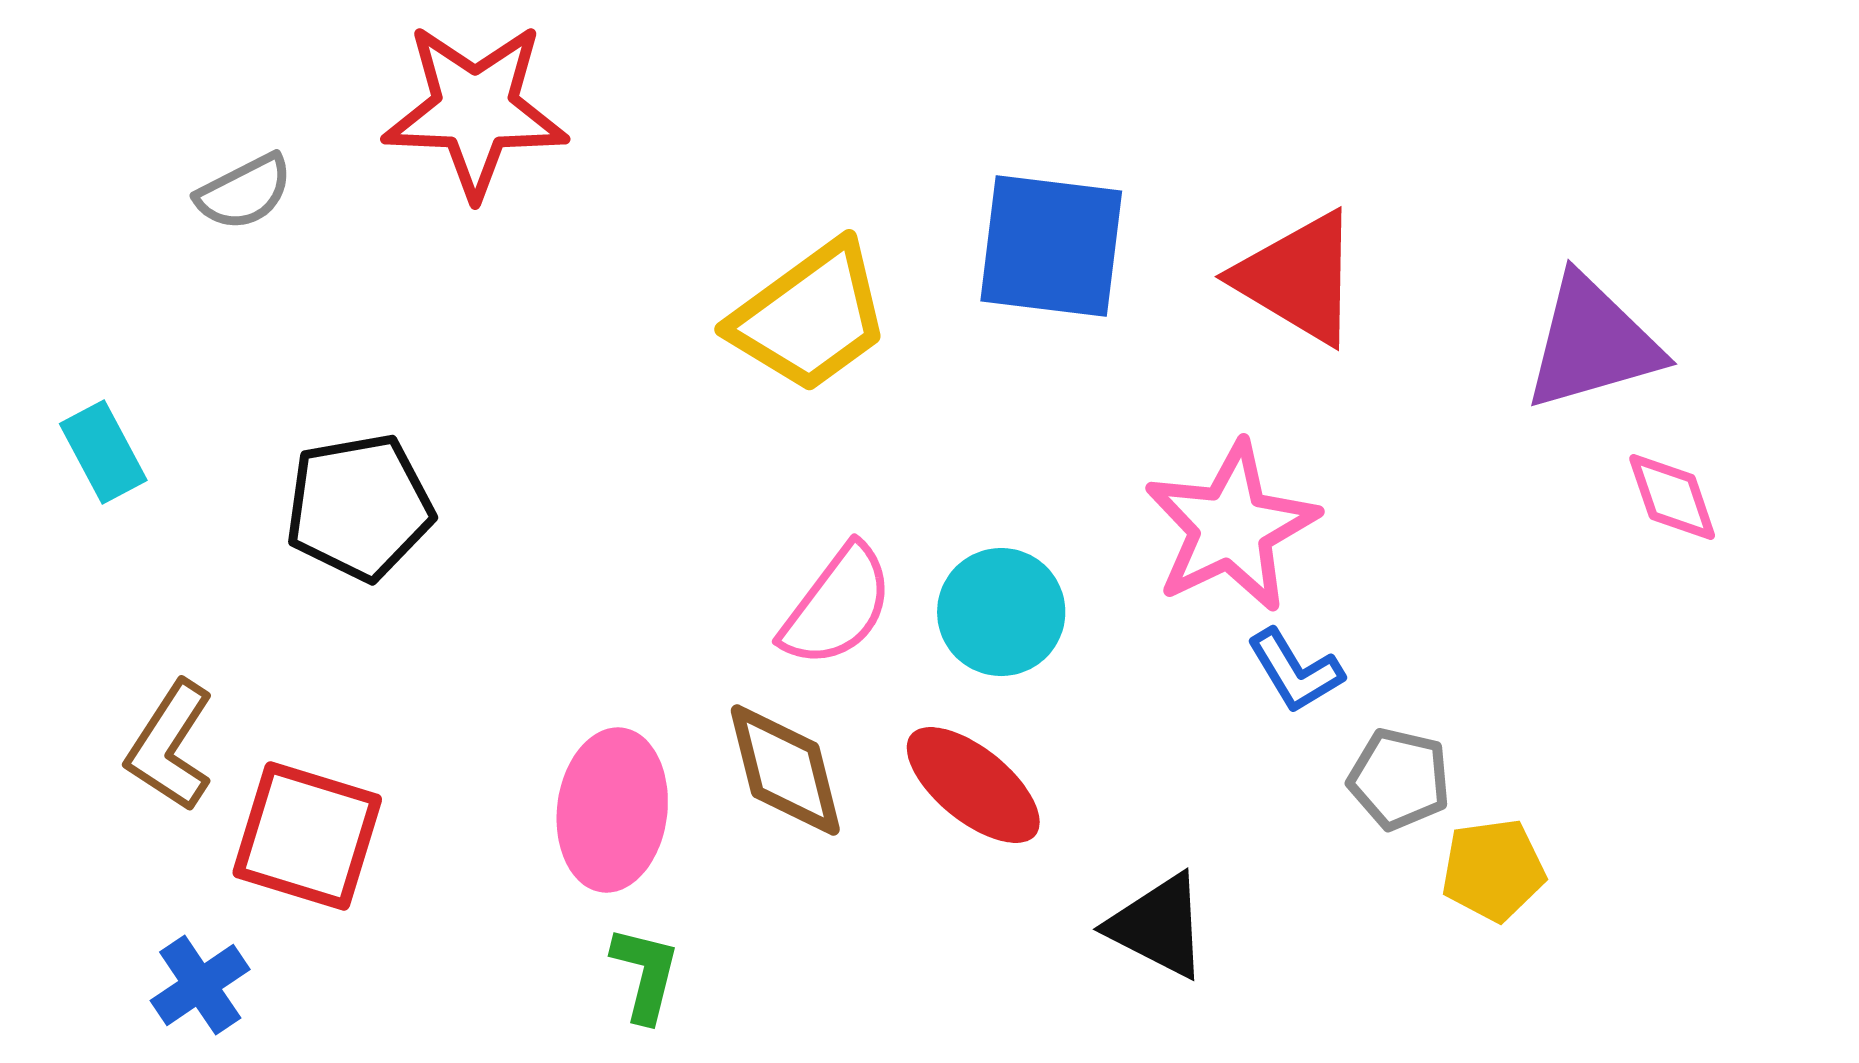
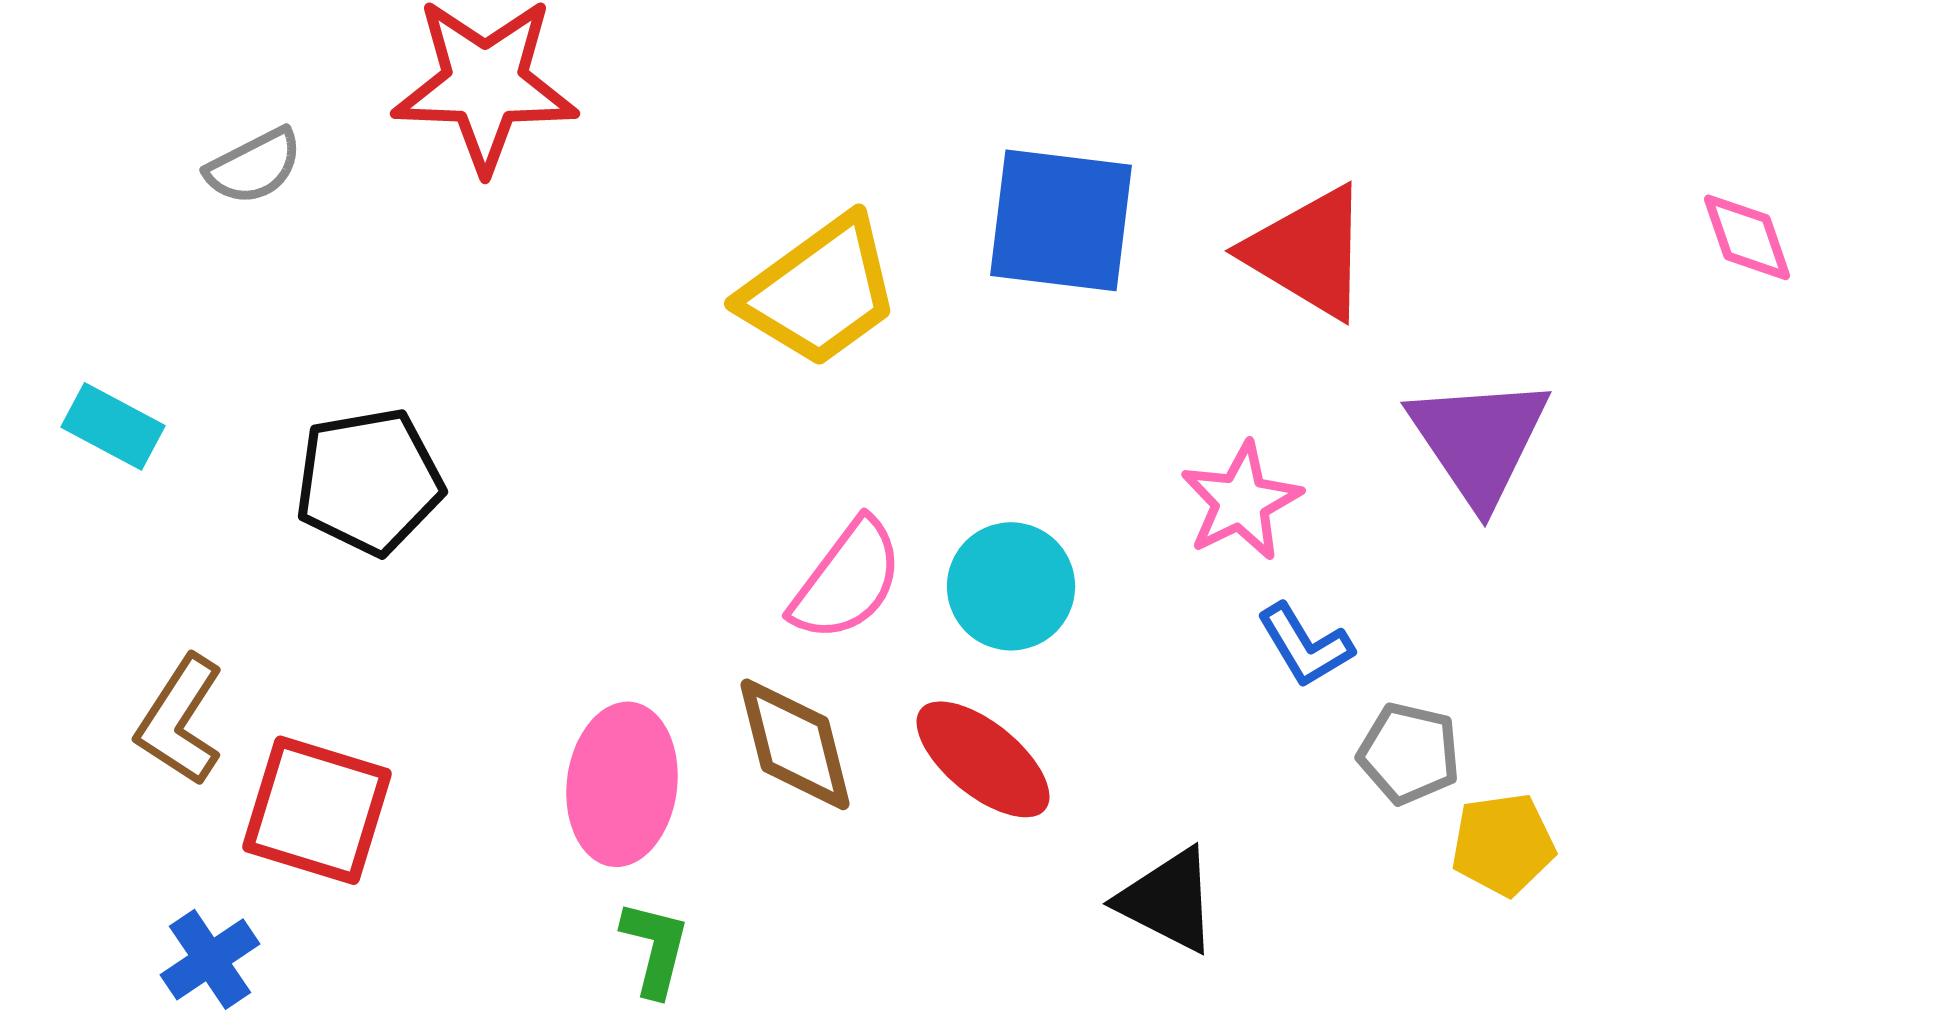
purple triangle: (1592, 343) -> (1479, 440), moved, turned -48
cyan rectangle: (103, 452) -> (113, 426), turned -34
pink diamond: (1672, 497) -> (1747, 237), moved
pink star: (1231, 527) -> (1241, 501), size x0.7

